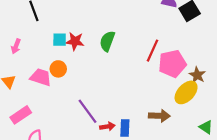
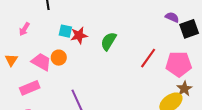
red star: (75, 41) -> (79, 35), turned -30
pink pentagon: (172, 64) -> (179, 64), moved
pink rectangle: (21, 115) -> (30, 88), moved

